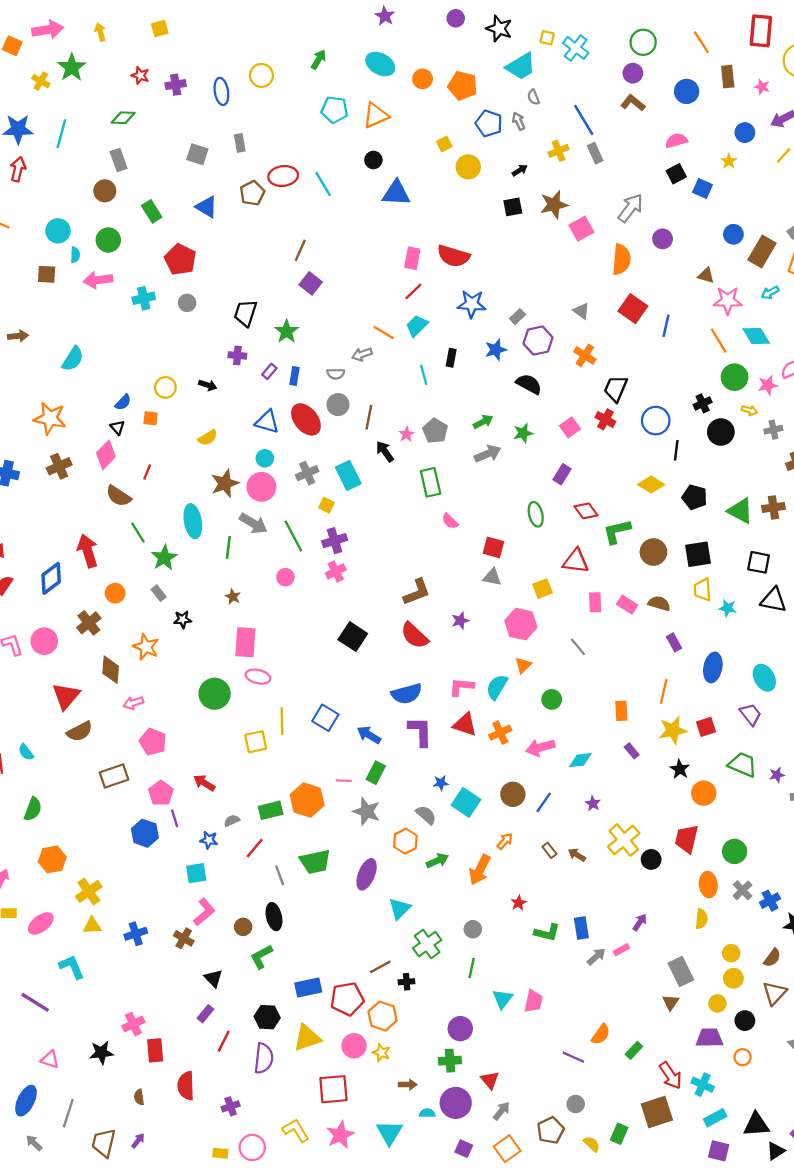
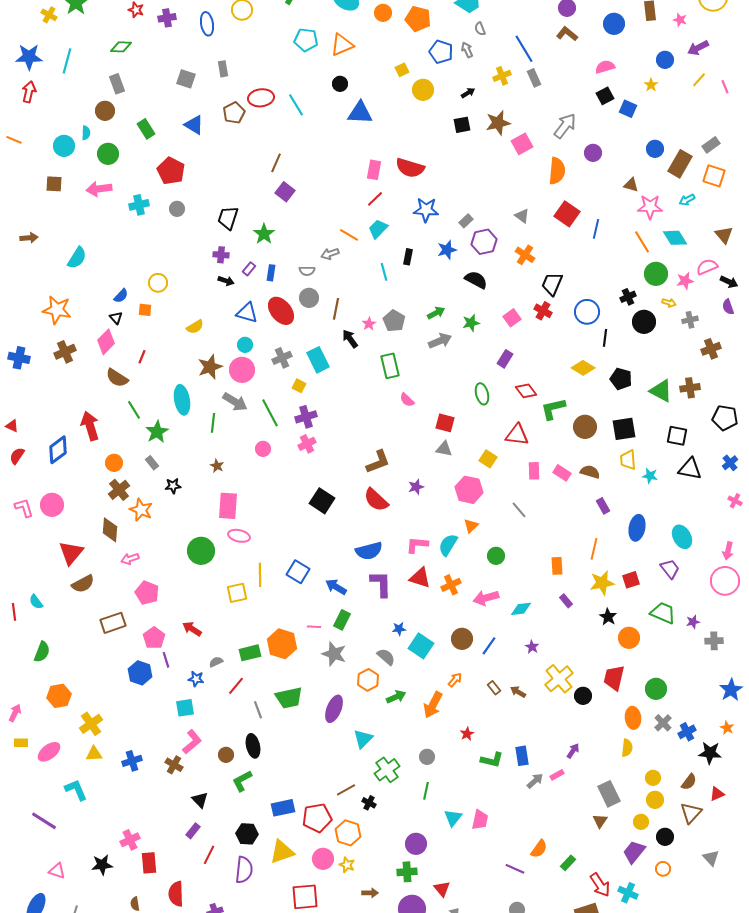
cyan semicircle: (75, 255) -> (86, 133), moved
black arrow: (208, 385) -> (226, 281), moved
yellow square: (543, 589) -> (488, 459), turned -36
brown cross: (89, 623) -> (119, 490), moved
black cross: (407, 982) -> (369, 803), turned 32
purple trapezoid: (709, 1038) -> (634, 852), turned -50

